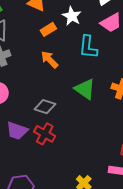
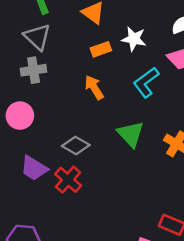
white star: (72, 16) -> (134, 39), turned -30
cyan L-shape: (88, 47) -> (146, 82), turned 35

